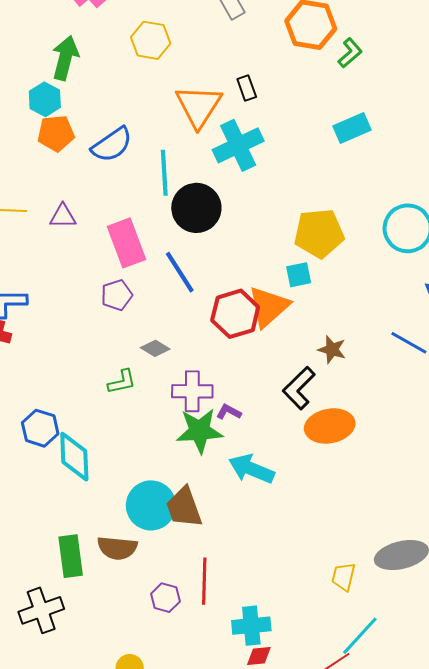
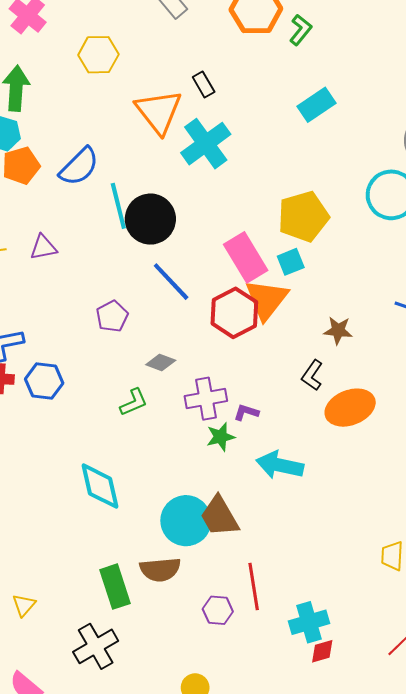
cyan line: (164, 173) -> (118, 206), moved
black circle: (196, 208) -> (150, 219), moved
pink rectangle: (126, 243) -> (246, 257), moved
black L-shape: (299, 388) -> (312, 375), size x0.7
blue hexagon: (40, 428) -> (44, 381), moved
green star: (200, 431) -> (221, 437), size x0.6

